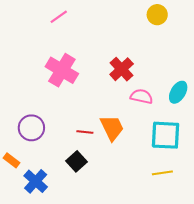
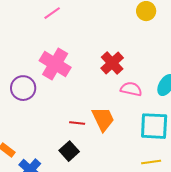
purple circle: (31, 128) -> (23, 88), moved

